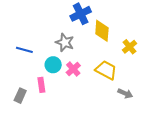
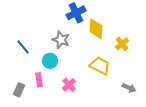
blue line: (24, 50) -> (23, 47), turned 35
pink cross: (73, 69) -> (69, 85), moved
gray arrow: (125, 93) -> (129, 88), moved

